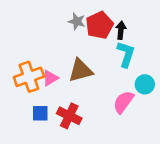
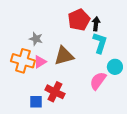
gray star: (77, 21) -> (36, 39), moved
orange cross: (29, 77) -> (23, 61), turned 35
blue square: (40, 113) -> (36, 102), moved

